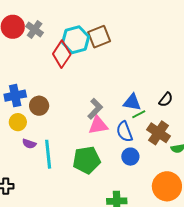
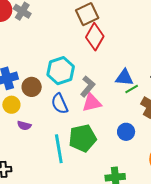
cyan hexagon: (76, 40) -> (61, 71), moved
red diamond: (62, 54) -> (95, 37), moved
blue semicircle: (124, 132) -> (60, 104), moved
cyan line: (48, 154) -> (59, 149), moved

